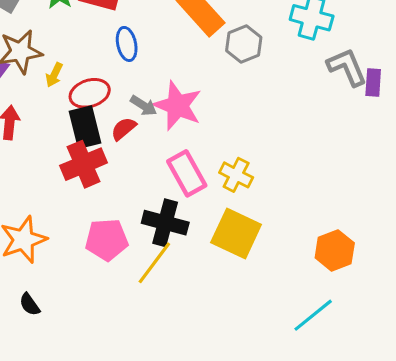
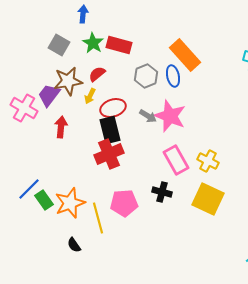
blue ellipse: (127, 44) -> (173, 76), moved
gray hexagon: (244, 44) -> (146, 76), moved
red semicircle: (124, 129) -> (97, 74), moved
black cross: (165, 223) -> (162, 192), size x0.7
yellow line: (154, 263) -> (98, 218), moved, turned -52

